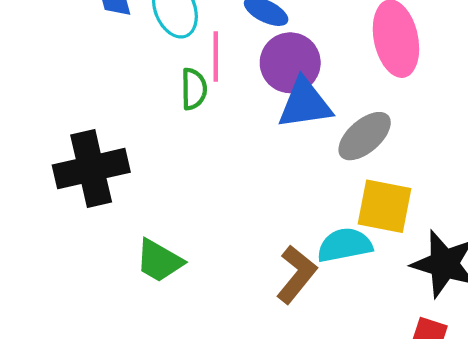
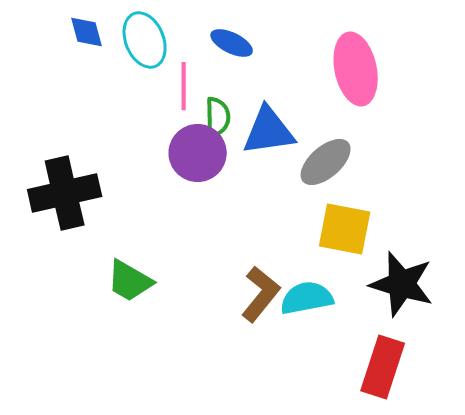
purple circle: (290, 63) -> (198, 153), moved
green semicircle: (194, 89) -> (218, 117), moved
cyan semicircle: (345, 245) -> (307, 298), moved

